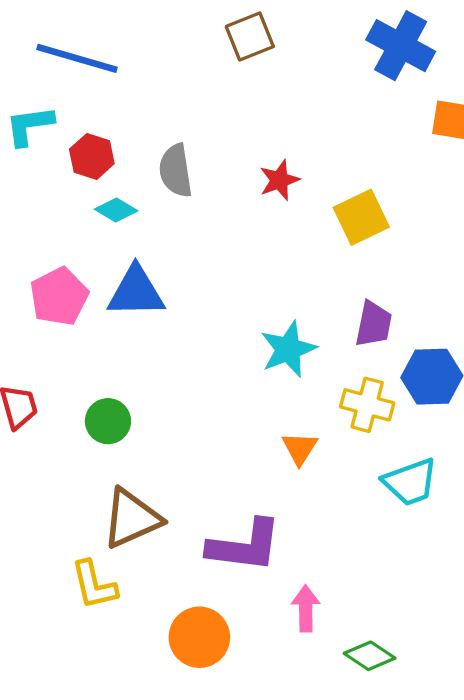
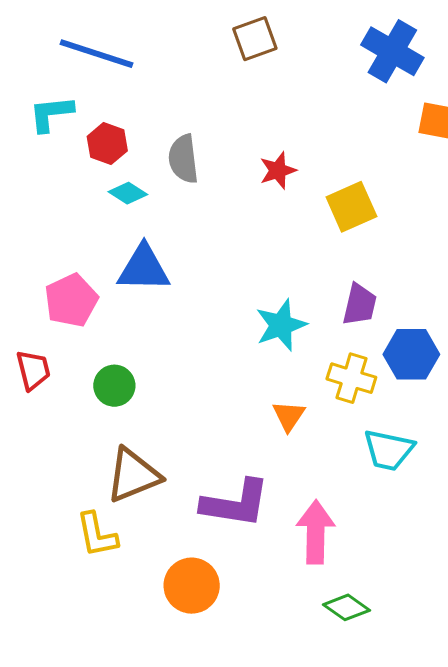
pink pentagon: (59, 297) -> (71, 300), moved
cyan trapezoid: (410, 482) -> (389, 450), turned 30
pink arrow: (306, 608) -> (316, 532), moved, size x1.5

